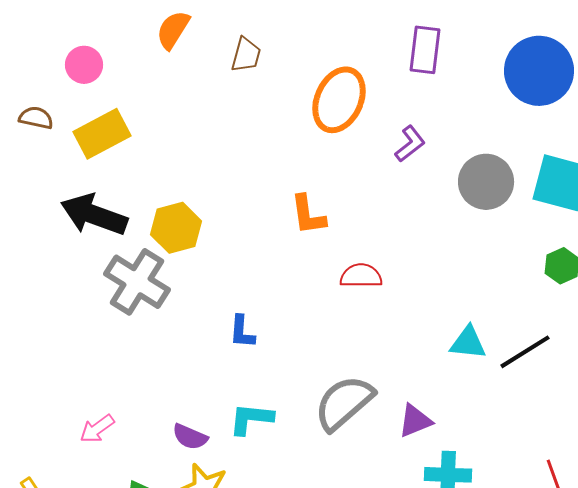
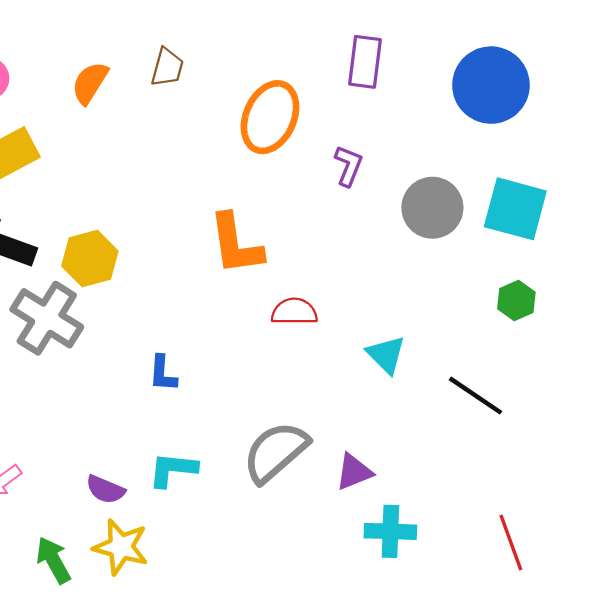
orange semicircle: (173, 30) -> (90, 83), moved
purple L-shape: (410, 144) -> (348, 166), turned -30
orange L-shape: (308, 215) -> (236, 244), size x1.4
cyan triangle: (468, 343) -> (386, 355), moved, turned 39
black line: (525, 352) -> (475, 396), turned 66

